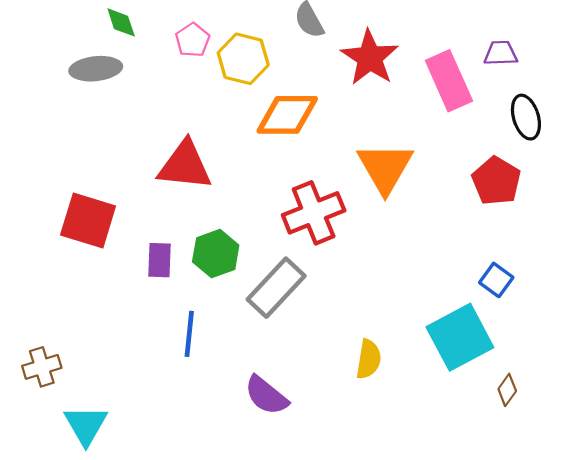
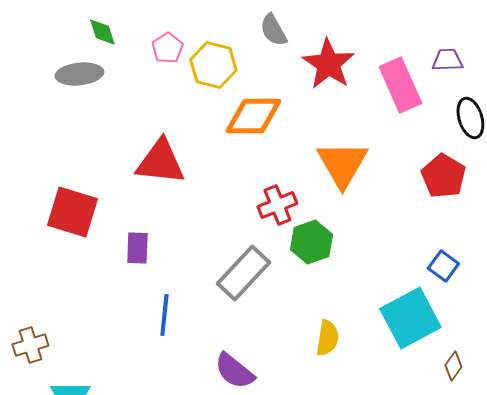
red cross: (314, 213) -> (277, 205), size x0.7
green hexagon: (216, 254) -> (311, 242), moved

